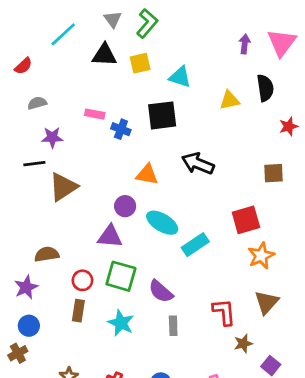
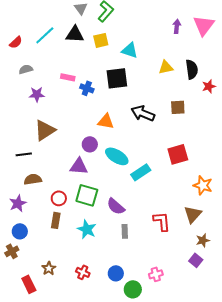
cyan line: (63, 34) -> (45, 35), moved
black semicircle: (265, 88) -> (192, 69), moved
black line: (34, 164) -> (24, 154), moved
brown square: (273, 173) -> (178, 107), moved
orange star: (261, 256) -> (203, 185), moved, turned -30
brown star: (243, 344) -> (203, 240), moved

